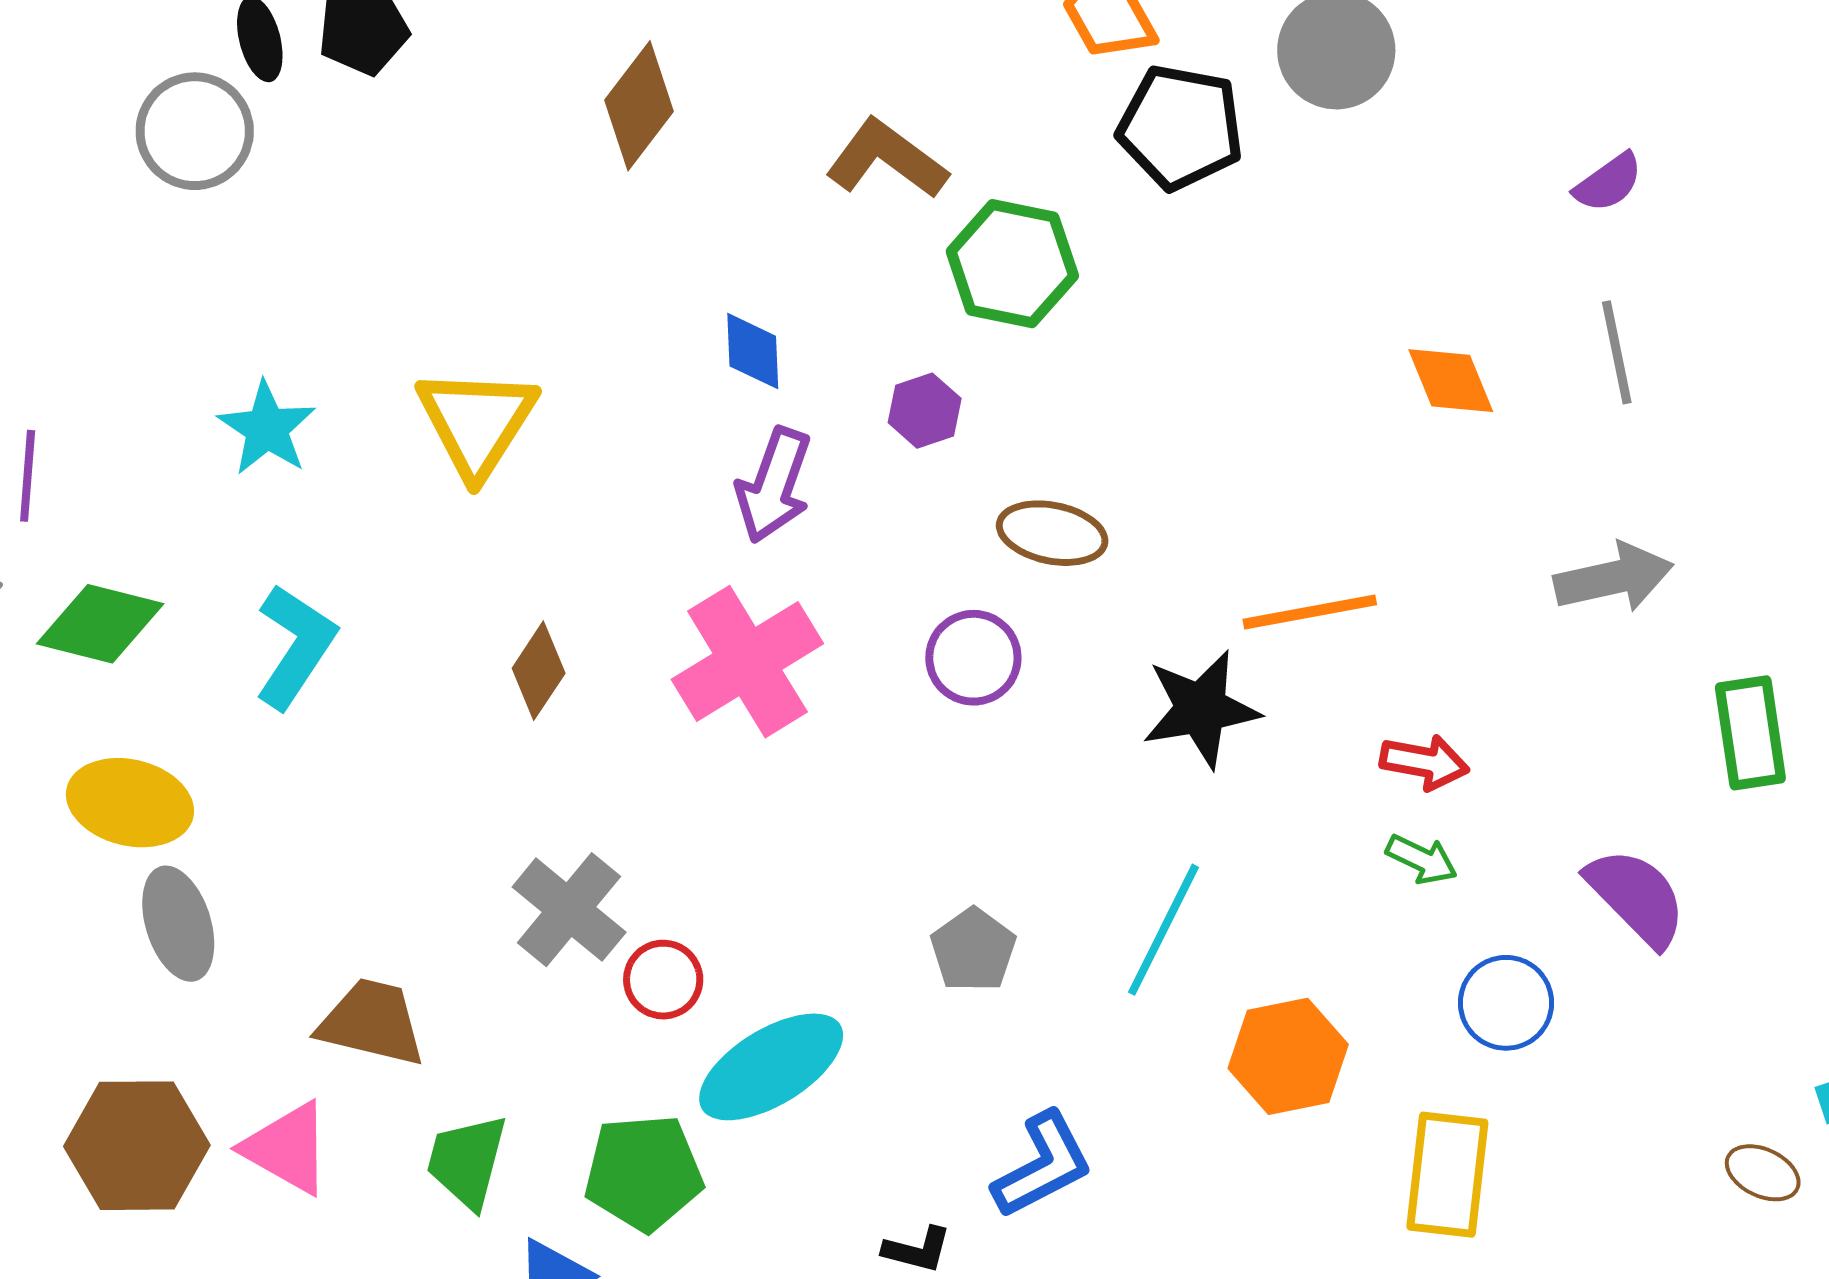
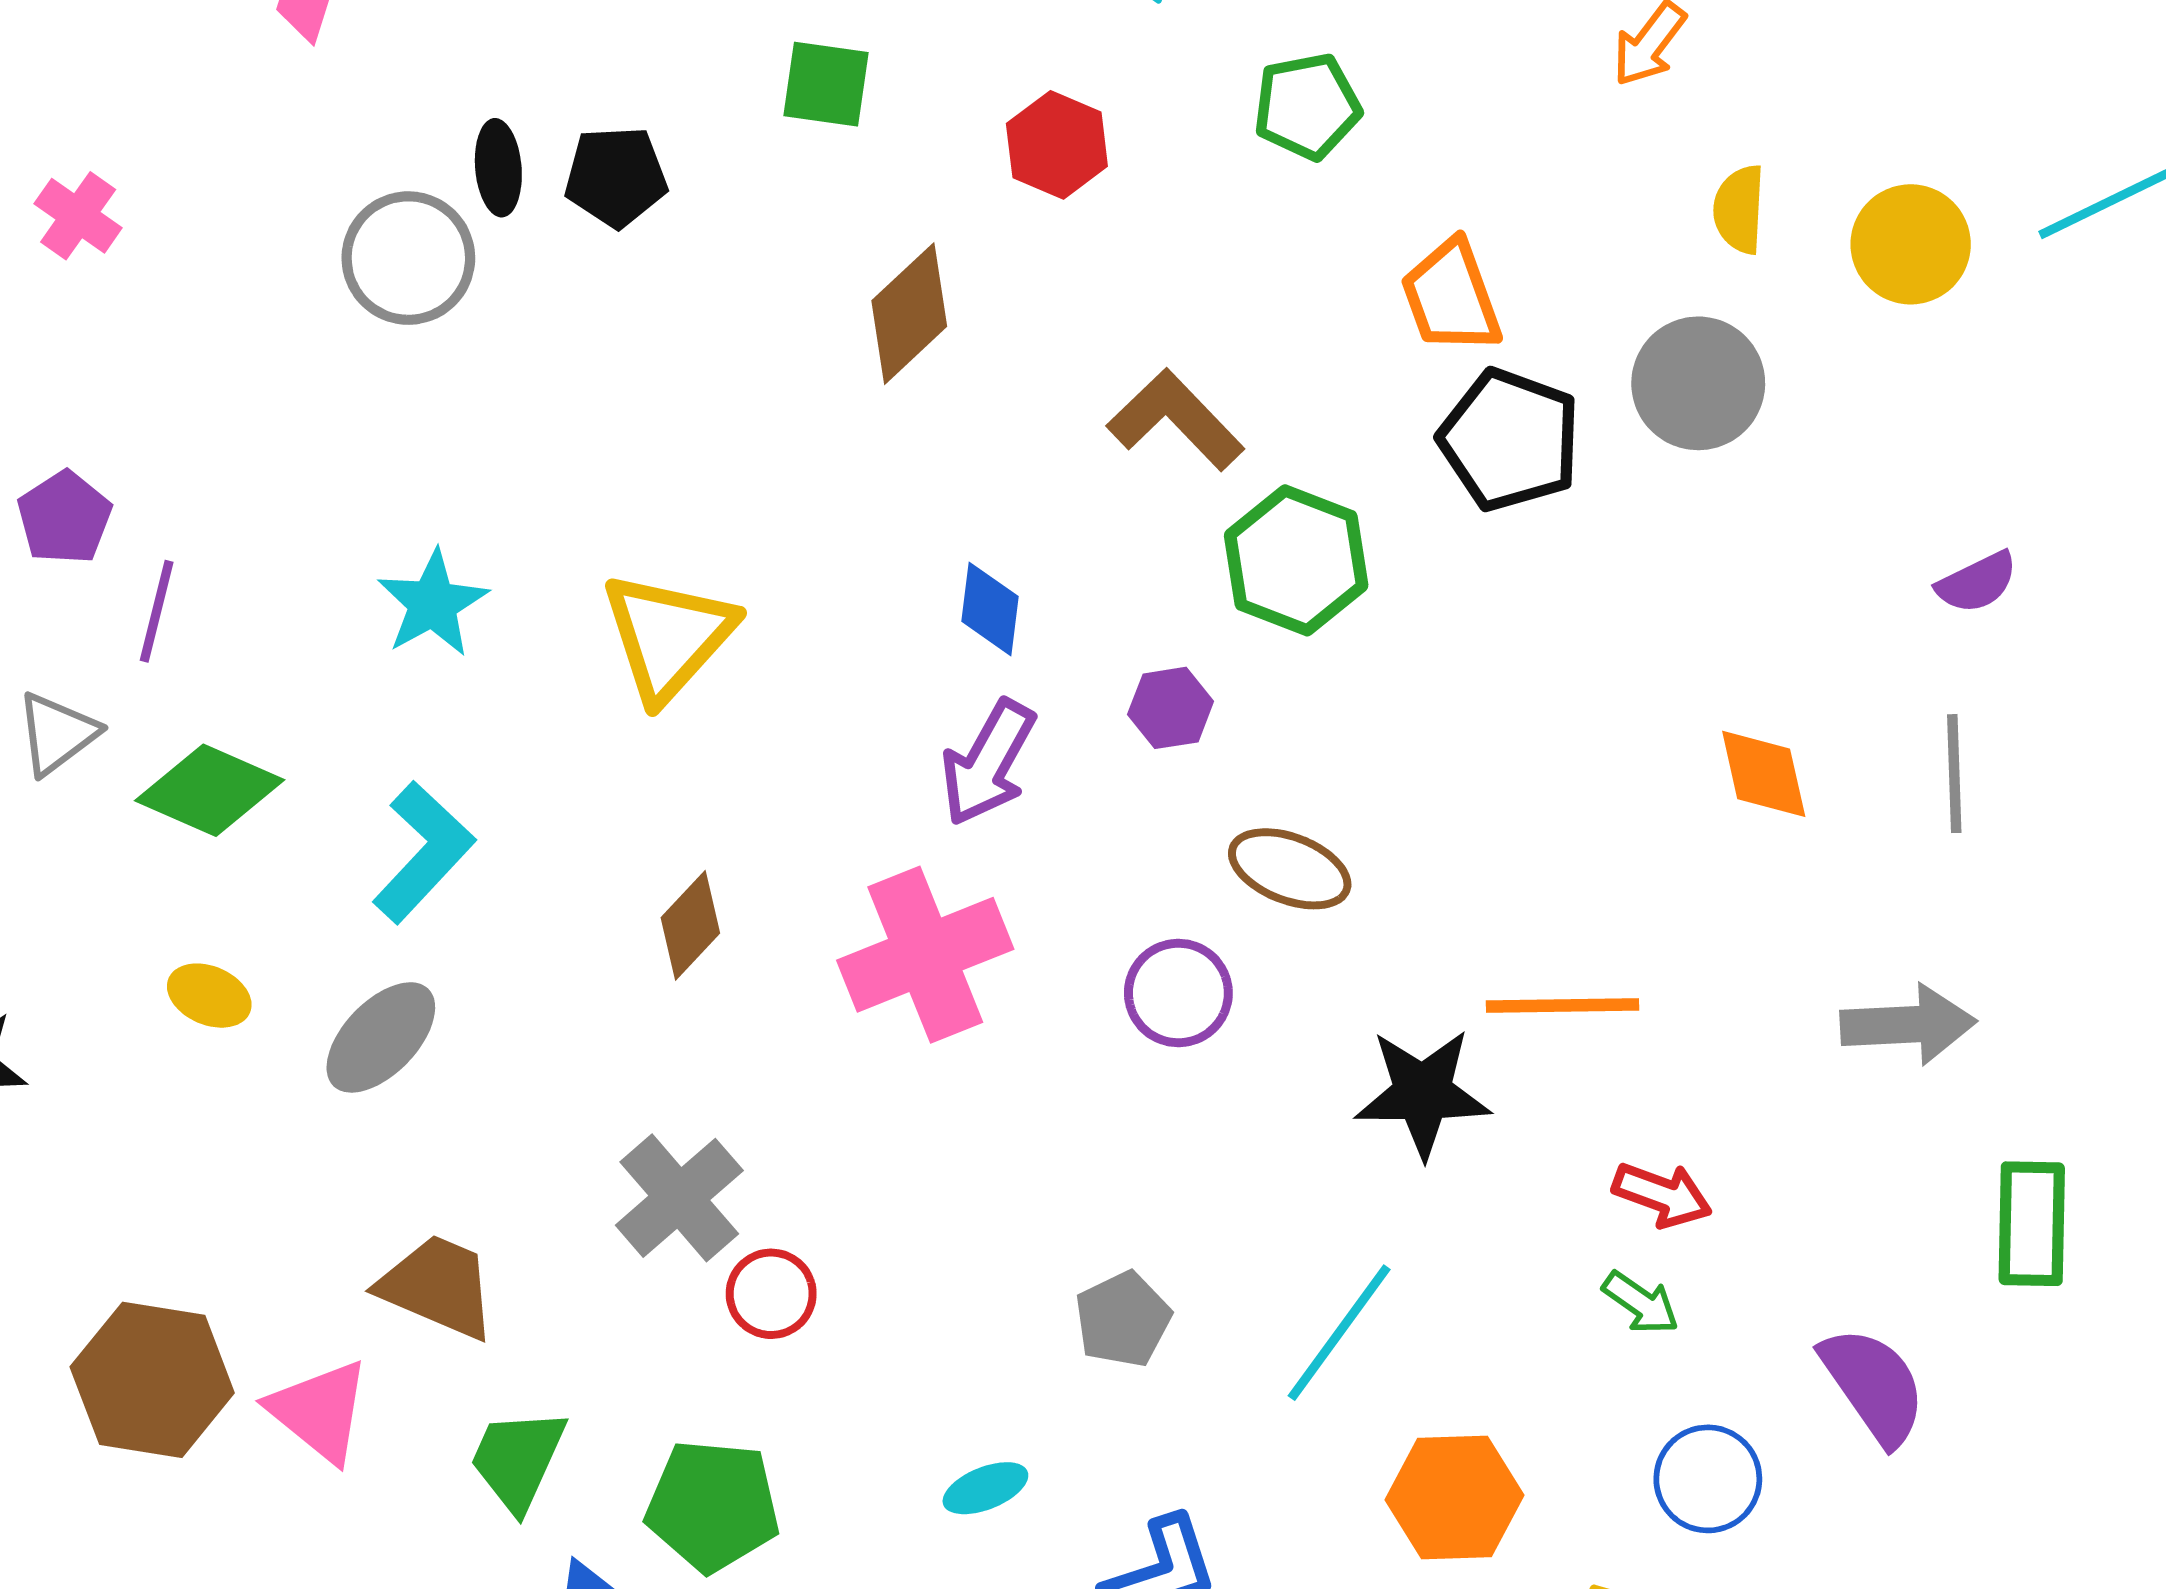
yellow ellipse: (130, 803) -> (209, 996), size x0.6
gray ellipse: (178, 924) -> (381, 1037), moved, turned 52
cyan ellipse: (771, 1067) -> (985, 1488), moved, size x0.5

